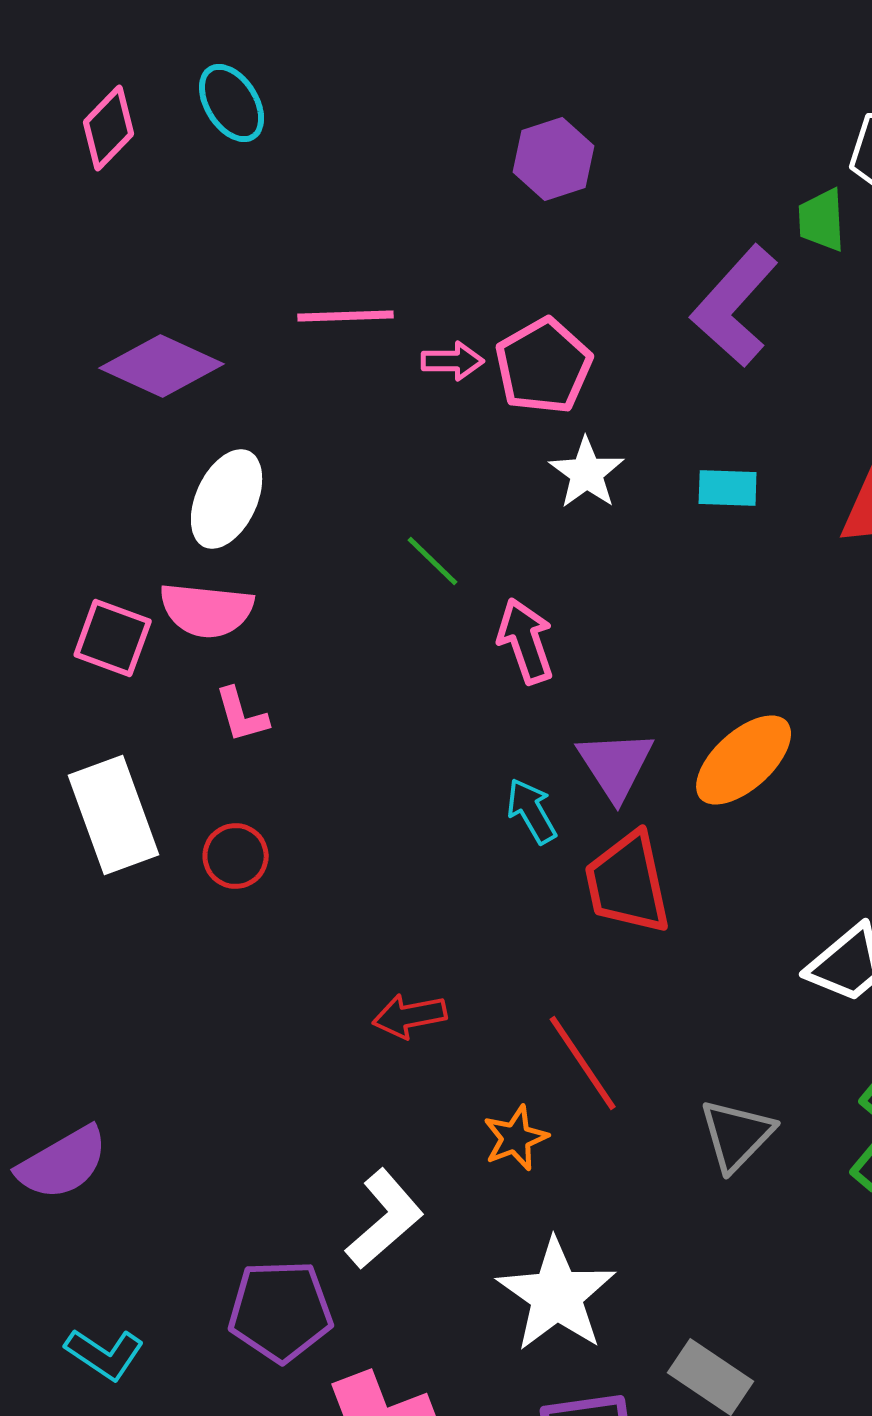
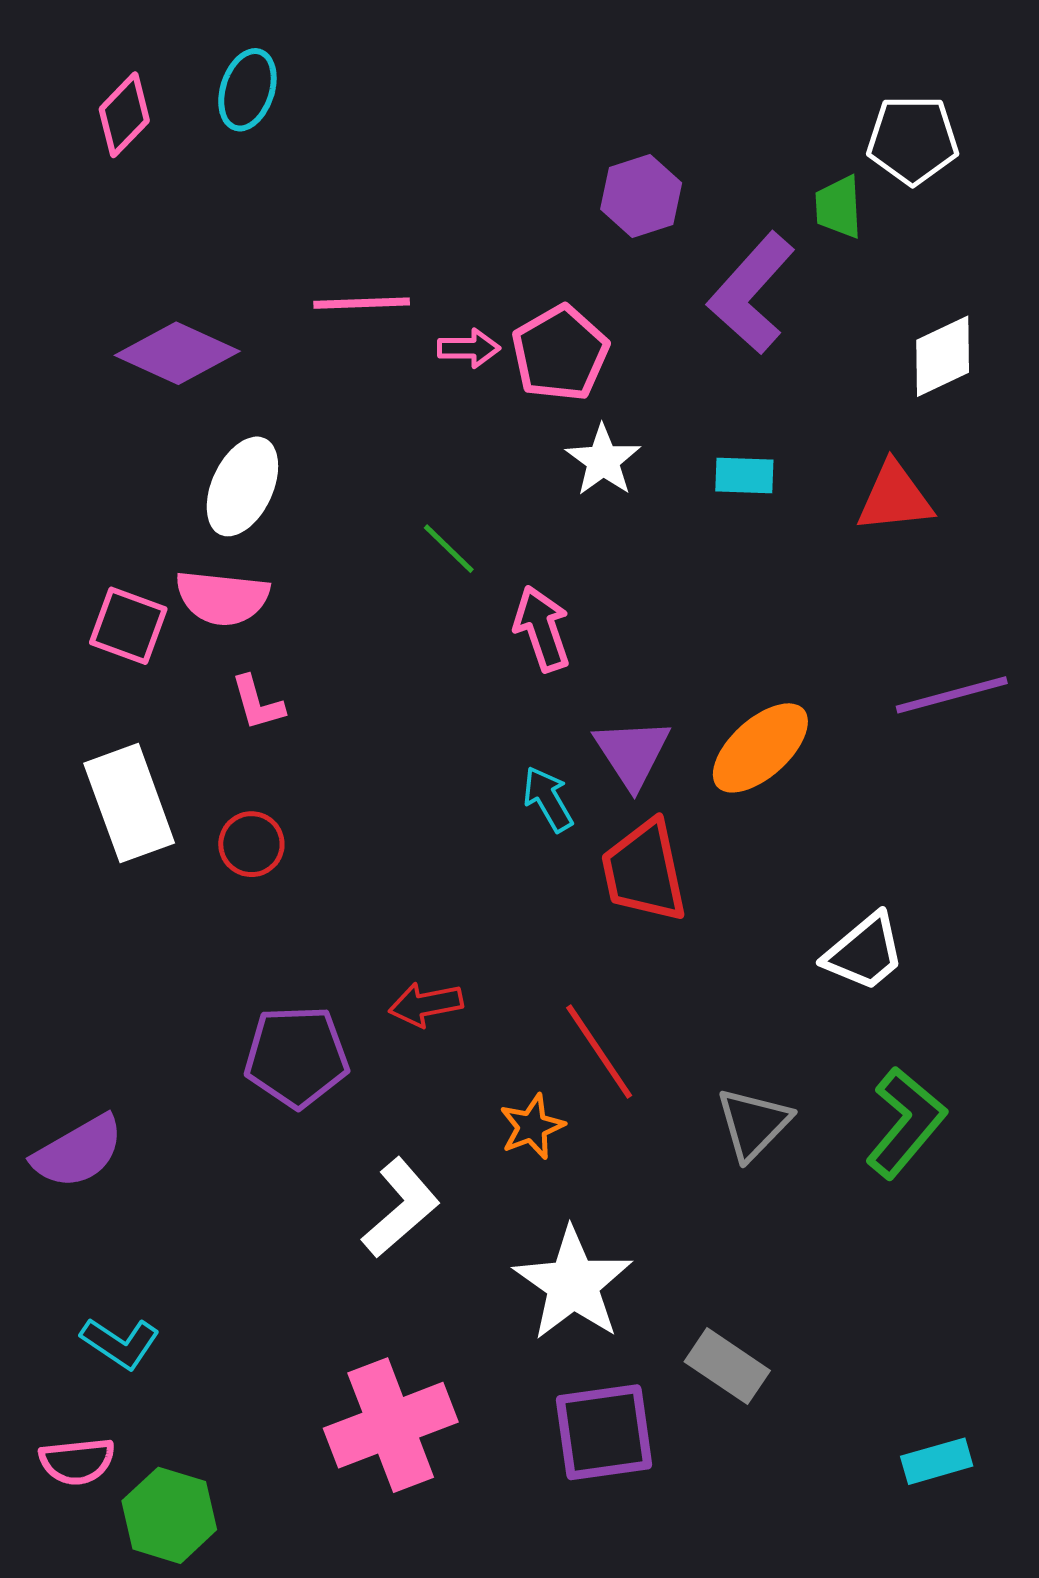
cyan ellipse: (232, 103) -> (247, 90), turned 50
purple hexagon: (554, 159) -> (641, 196), moved
purple pentagon: (281, 1311) -> (297, 1057), moved

